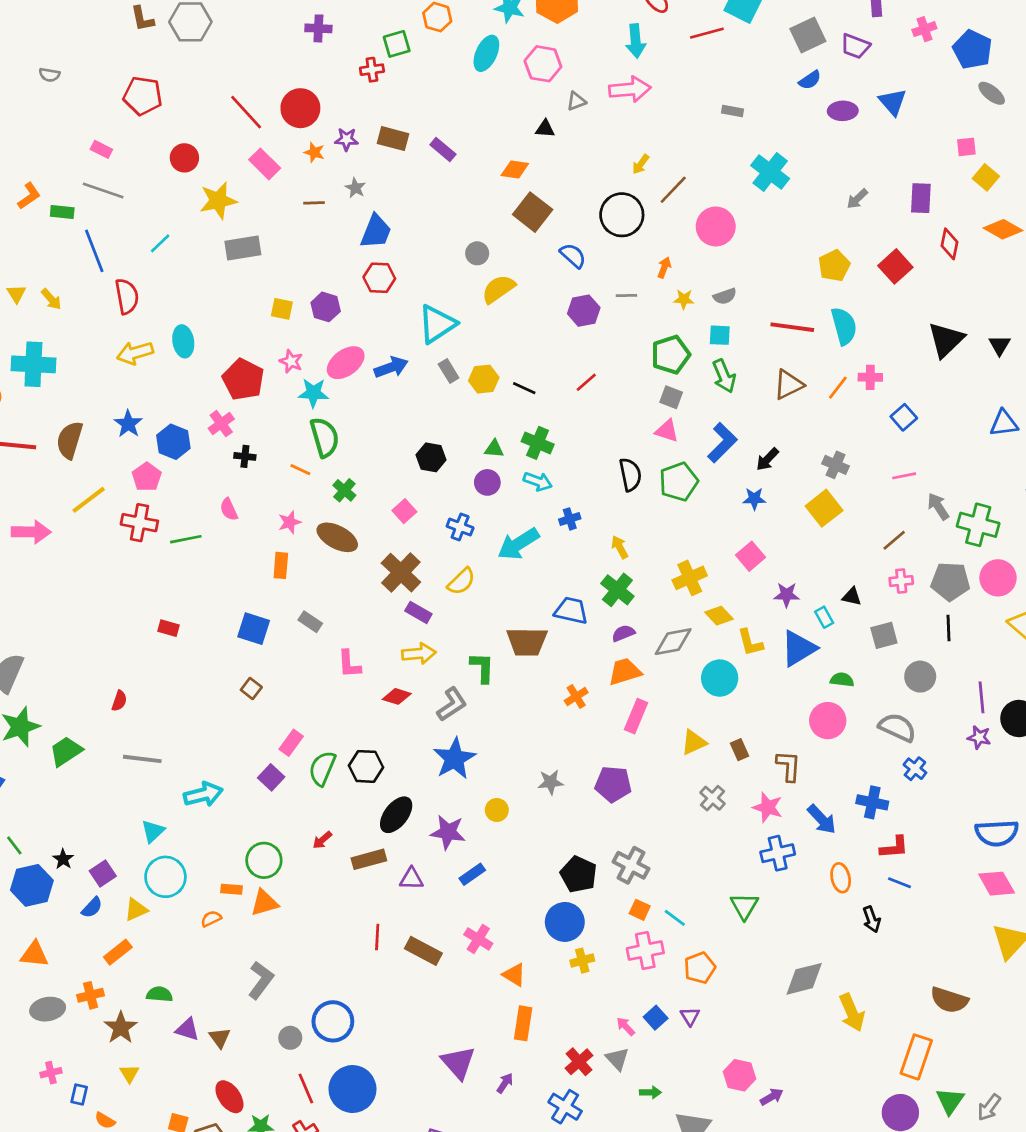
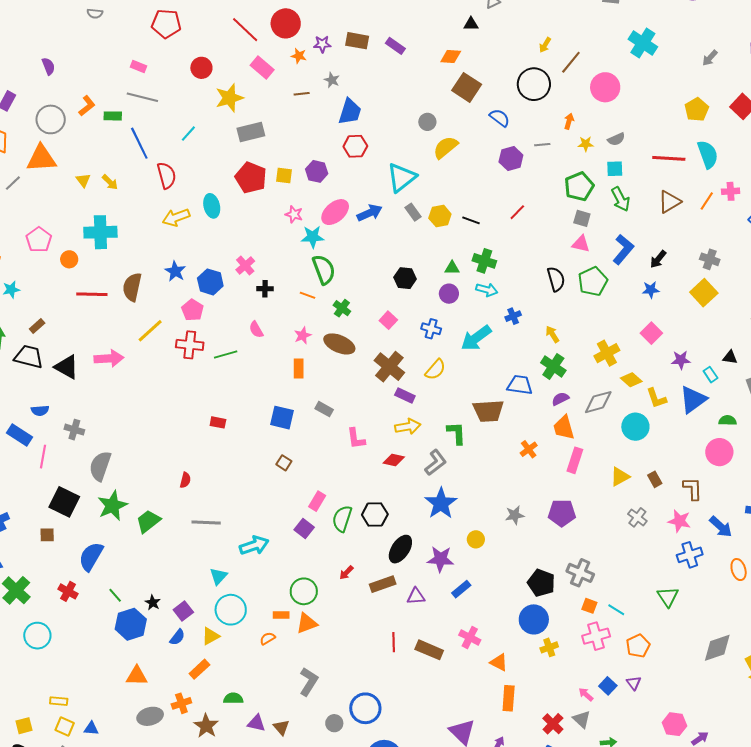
red pentagon: (243, 379) -> (251, 178), moved
orange trapezoid: (625, 672) -> (564, 428), turned -84

